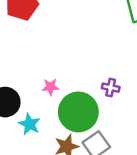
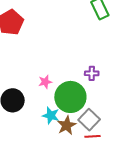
cyan star: (30, 124) -> (51, 116), moved

